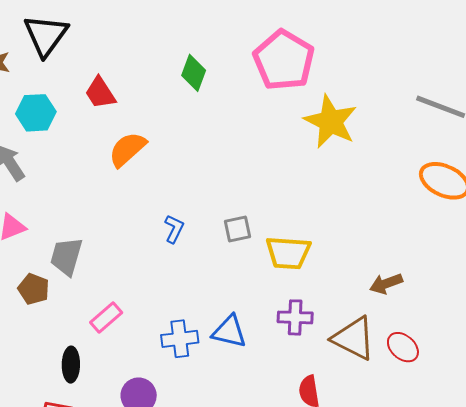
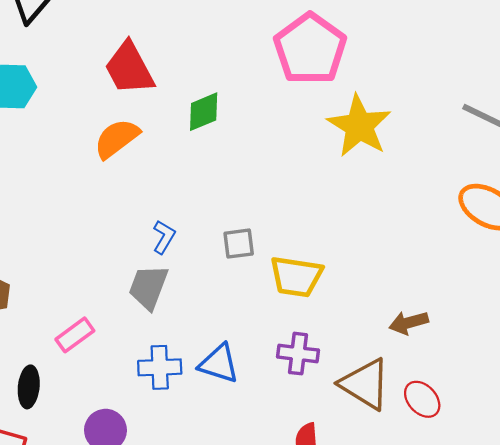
green diamond: (194, 73) -> (204, 112), moved, turned 42
red trapezoid: (100, 93) -> (129, 68), moved, size x1.4
gray trapezoid: (66, 256) -> (148, 287), moved

